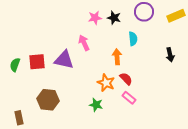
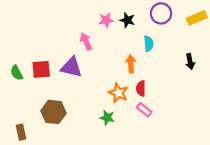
pink arrow: (84, 43) -> (86, 41), moved
green semicircle: (15, 65) -> (17, 73), turned -48
red semicircle: (126, 79) -> (141, 88), turned -136

